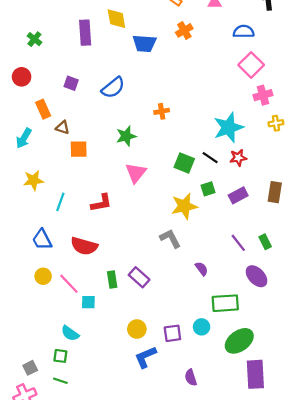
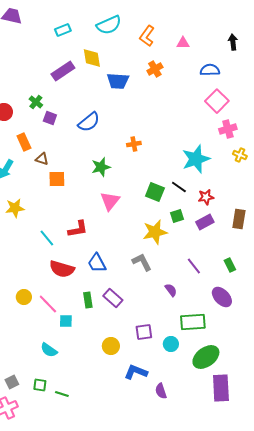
purple rectangle: (85, 33) -> (63, 71), turned 60
green cross: (34, 39) -> (36, 102), moved
yellow cross: (276, 123) -> (240, 155), turned 32
red star: (238, 158) -> (206, 197), moved
cyan line: (60, 202) -> (47, 238), moved, turned -60
blue trapezoid: (42, 240) -> (97, 263), moved
purple line: (238, 243) -> (194, 266), moved
purple square: (172, 333) -> (144, 332), moved
green square: (60, 356) -> (40, 385), moved
blue L-shape: (146, 357) -> (136, 372), moved, turned 45
green line: (60, 381) -> (62, 394), moved

